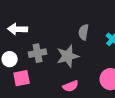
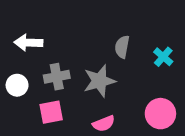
pink square: (22, 78) -> (51, 112), moved

